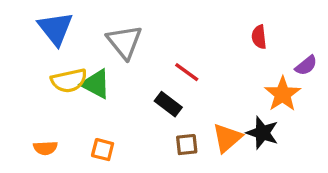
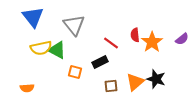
red semicircle: (259, 37) -> (135, 35), moved
orange star: (283, 94) -> (152, 42), moved
black rectangle: (168, 104) -> (100, 62), turned -63
orange square: (103, 150) -> (75, 72), moved

